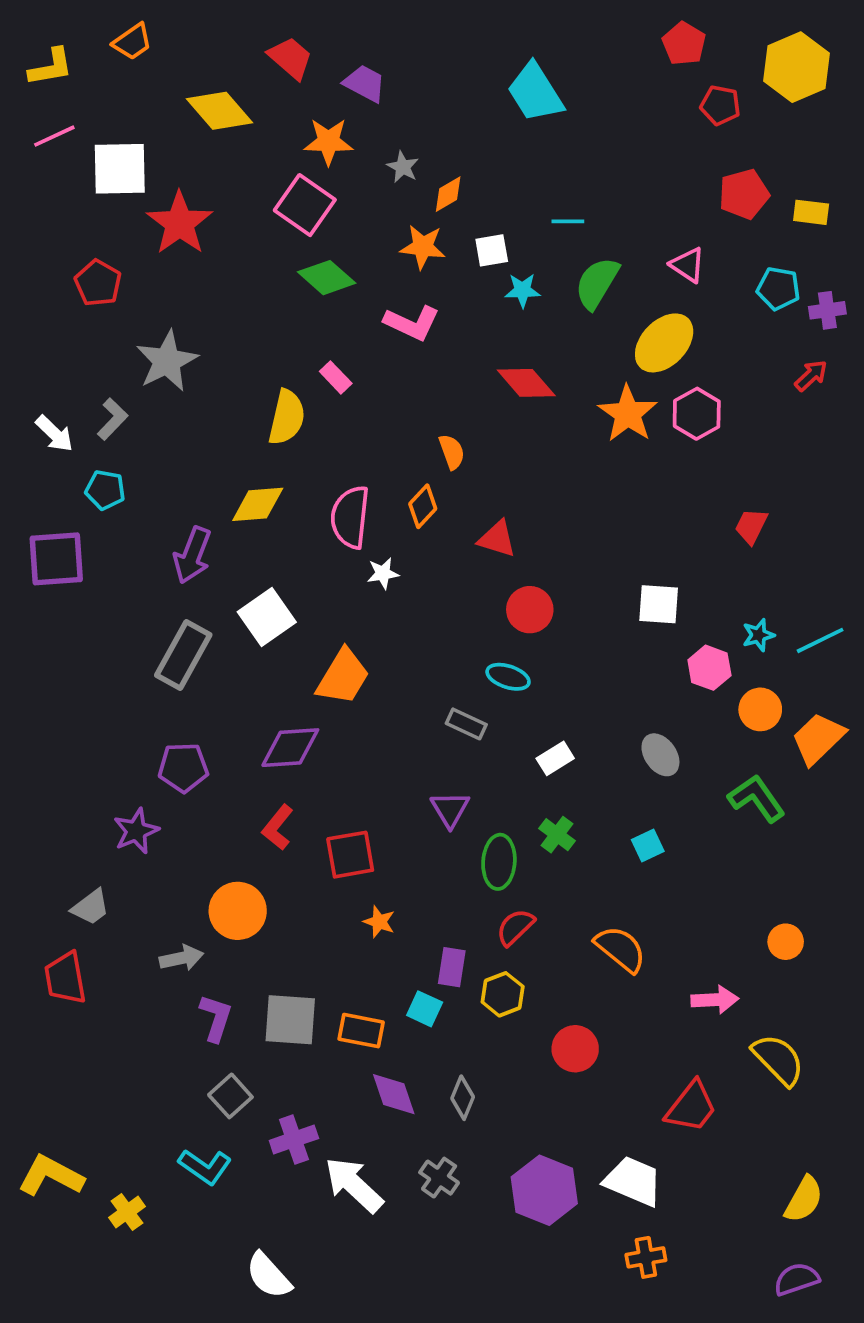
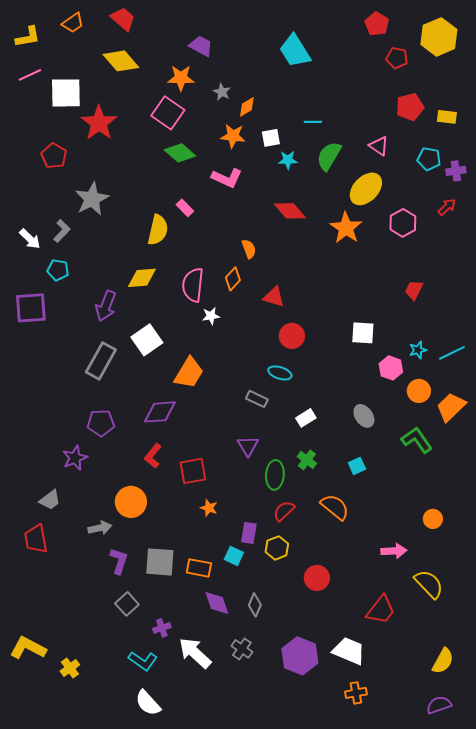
red trapezoid: (290, 58) -> (123, 19), moved
pink hexagon: (697, 414) -> (403, 223), moved
orange semicircle: (621, 949) -> (335, 507), moved
purple cross: (294, 1139) -> (162, 628), size x0.7
cyan L-shape: (205, 1167) -> (143, 661), moved

